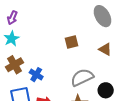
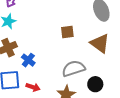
brown triangle: (105, 49) -> (100, 43), size x1.5

